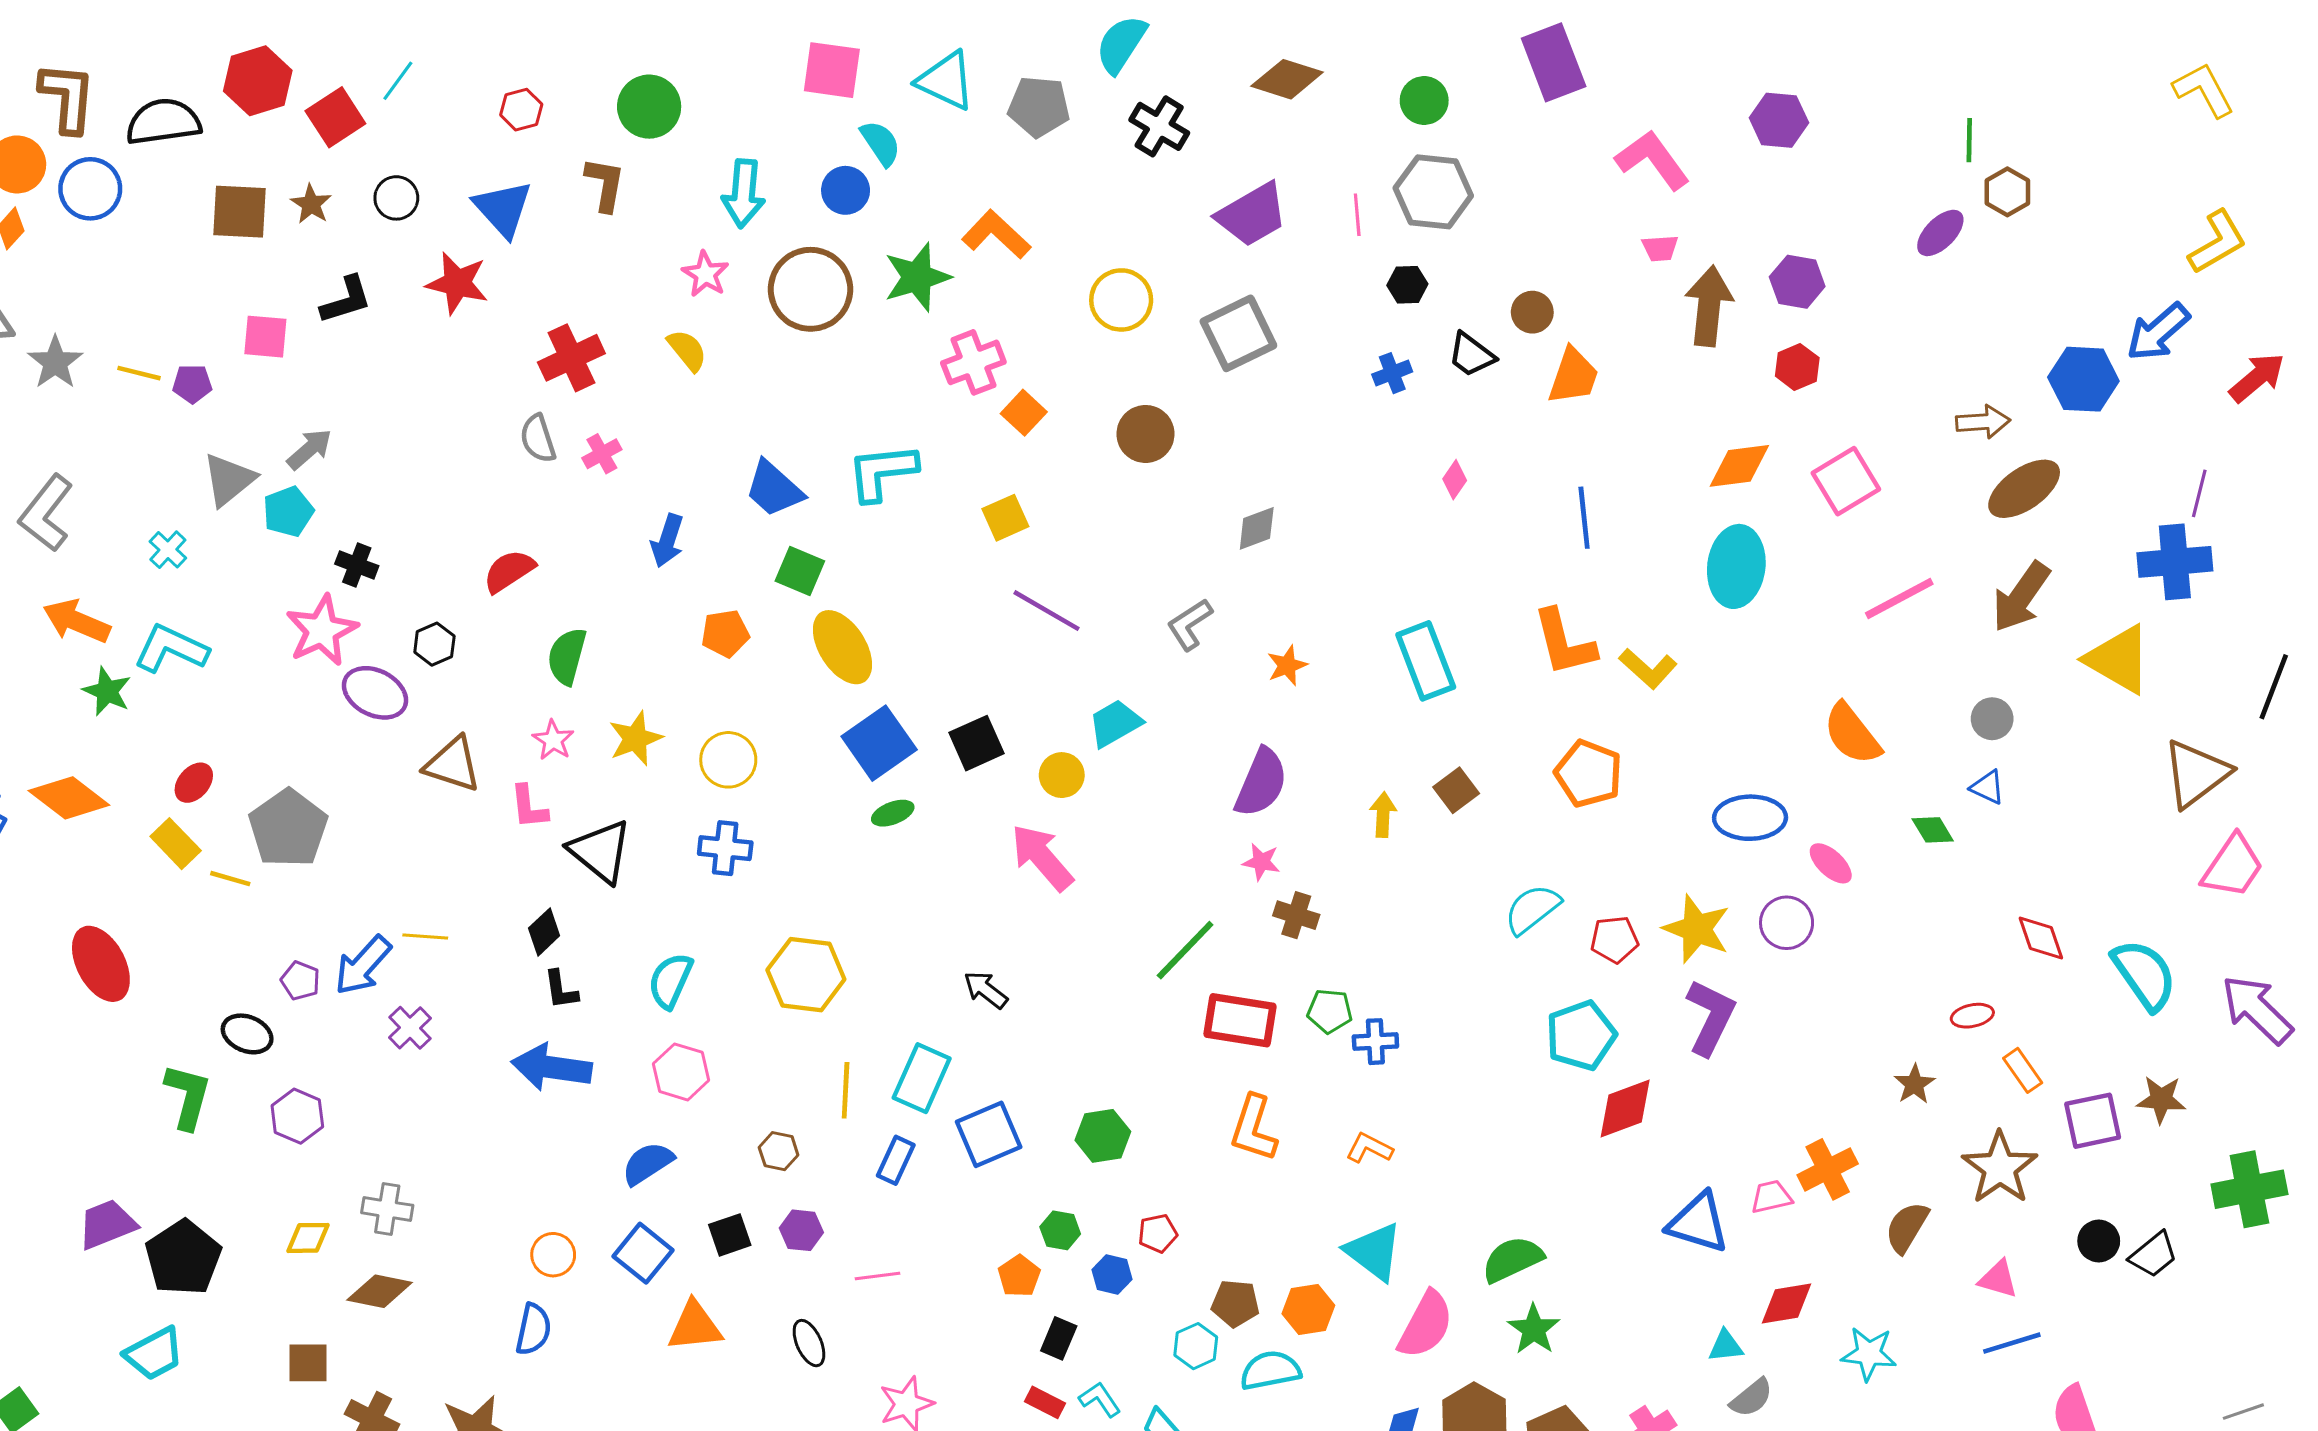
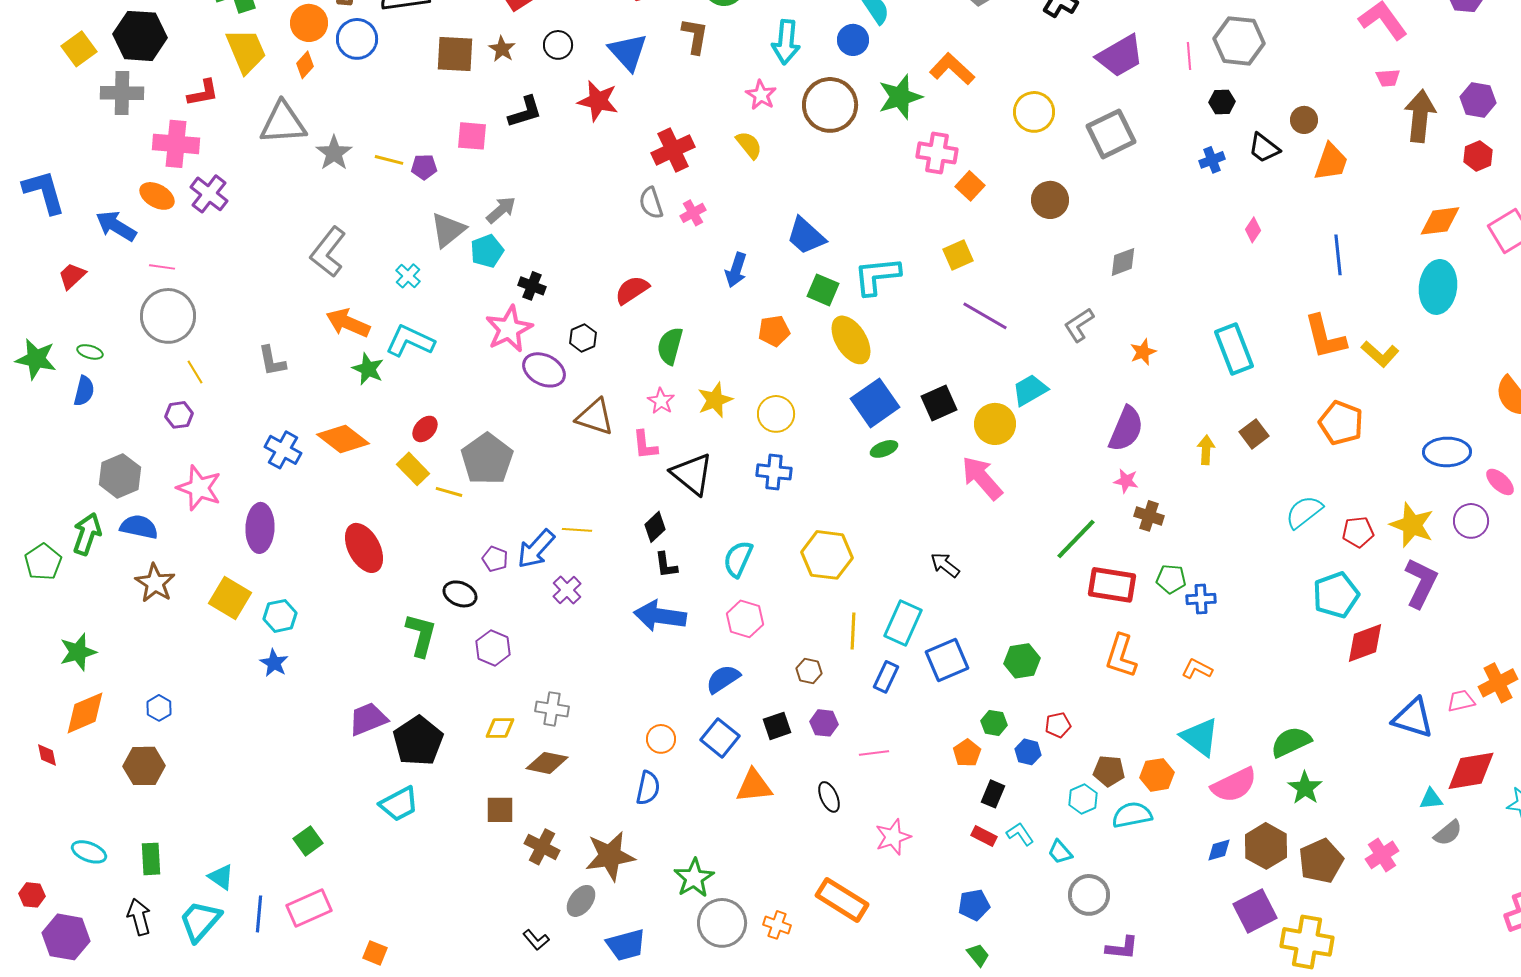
pink cross: (973, 362) -> (937, 153), turned 30
cyan L-shape: (882, 472) -> (877, 276), moved
yellow circle: (1062, 775) -> (995, 424), size x1.4
red diamond: (1787, 1303) -> (1471, 771), size x1.4
pink semicircle: (1426, 1325) -> (1234, 785), turned 36

